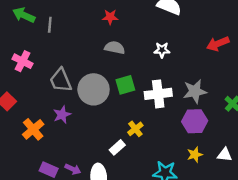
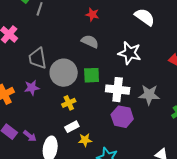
white star: (162, 50) -> (130, 53), size x1.6
purple hexagon: (195, 121) -> (122, 117), moved
yellow cross: (135, 129) -> (69, 103), moved
yellow star: (195, 155) -> (85, 140), moved

